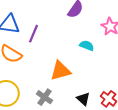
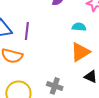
orange triangle: (60, 71) -> (80, 52), moved

